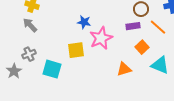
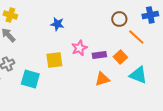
blue star: (84, 22) -> (57, 24), moved
purple rectangle: (133, 26) -> (99, 55), moved
pink star: (101, 38) -> (79, 48), size x0.7

